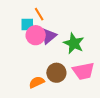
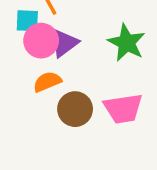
green star: (74, 43) -> (127, 43), moved
orange semicircle: (37, 82) -> (47, 82), moved

